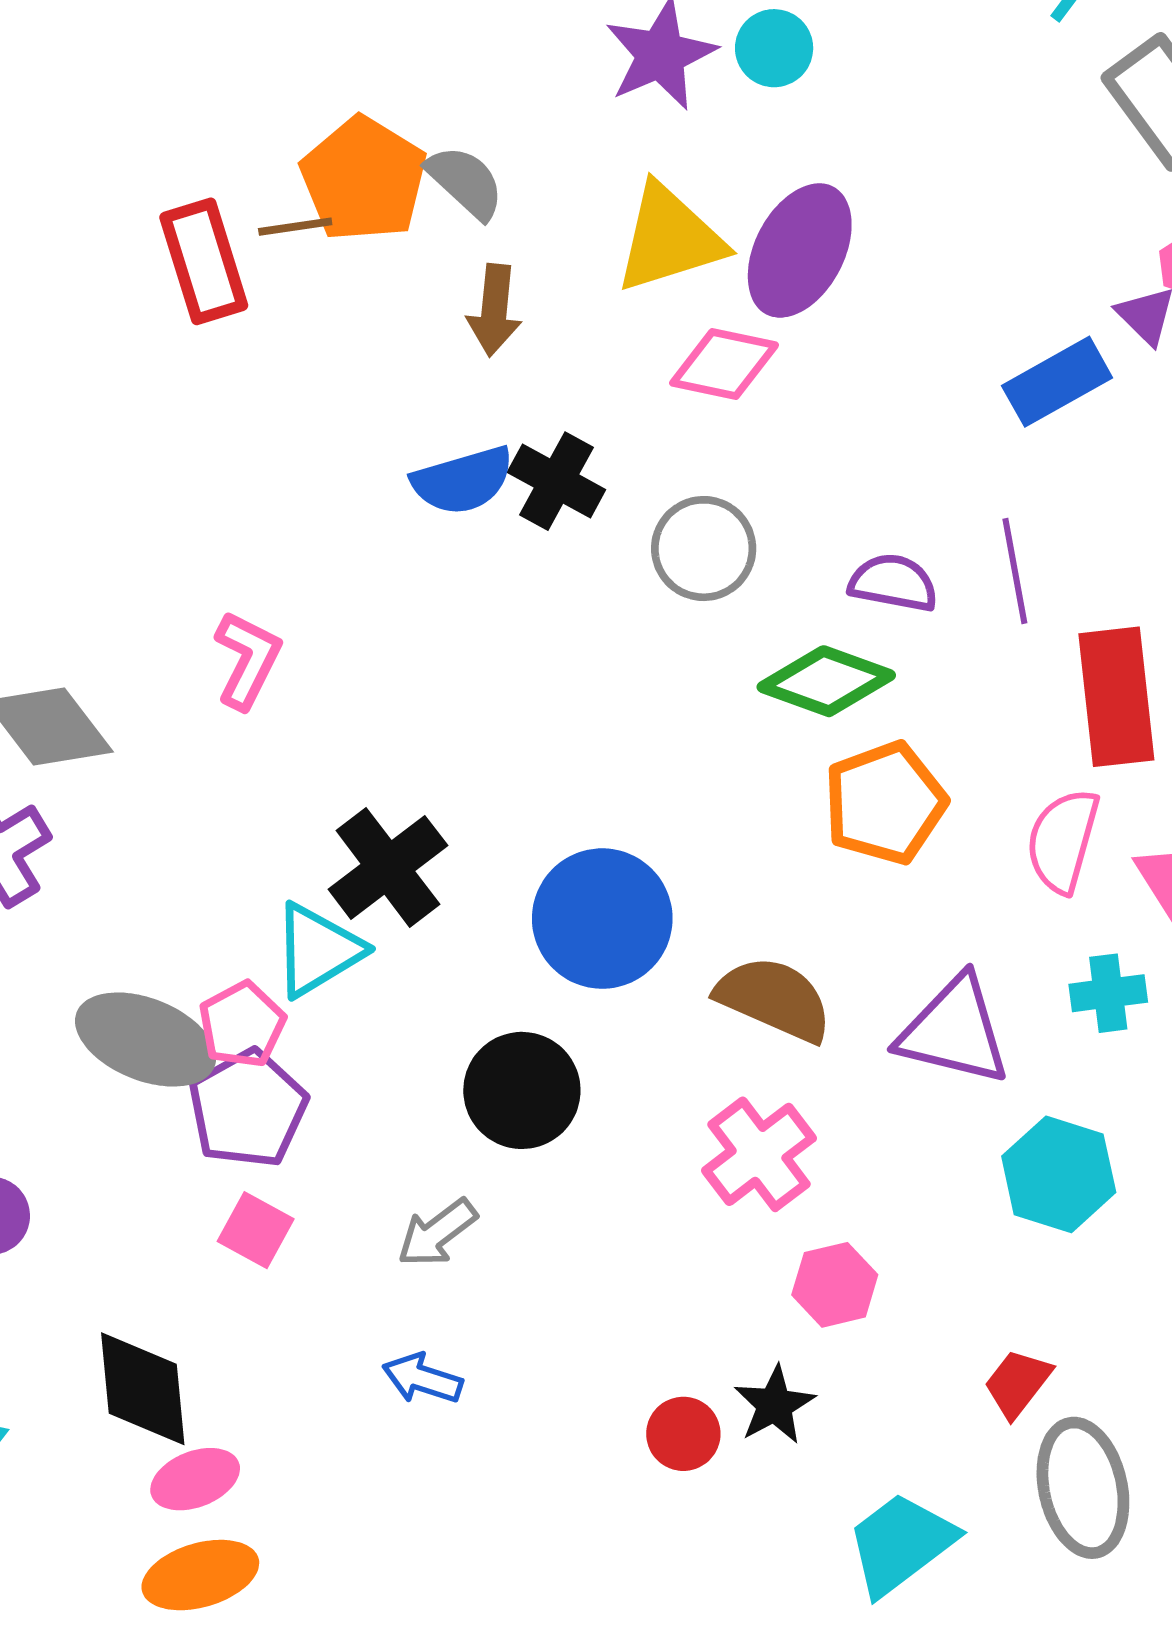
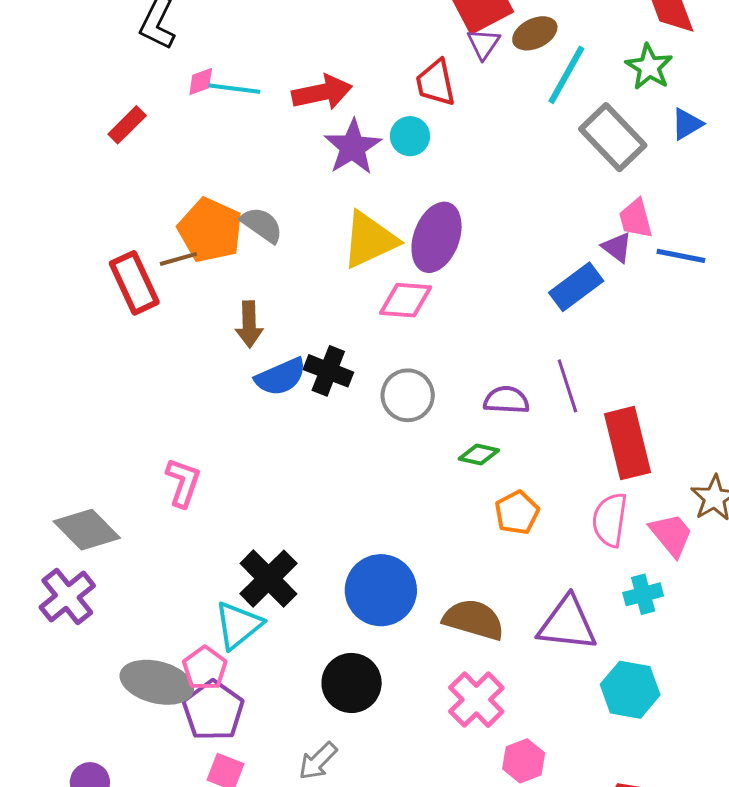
brown arrow: (494, 310) -> (249, 324), moved
green diamond: (826, 681) -> (479, 455), size x0.6
orange pentagon: (885, 803) -> (517, 513), size x0.7

